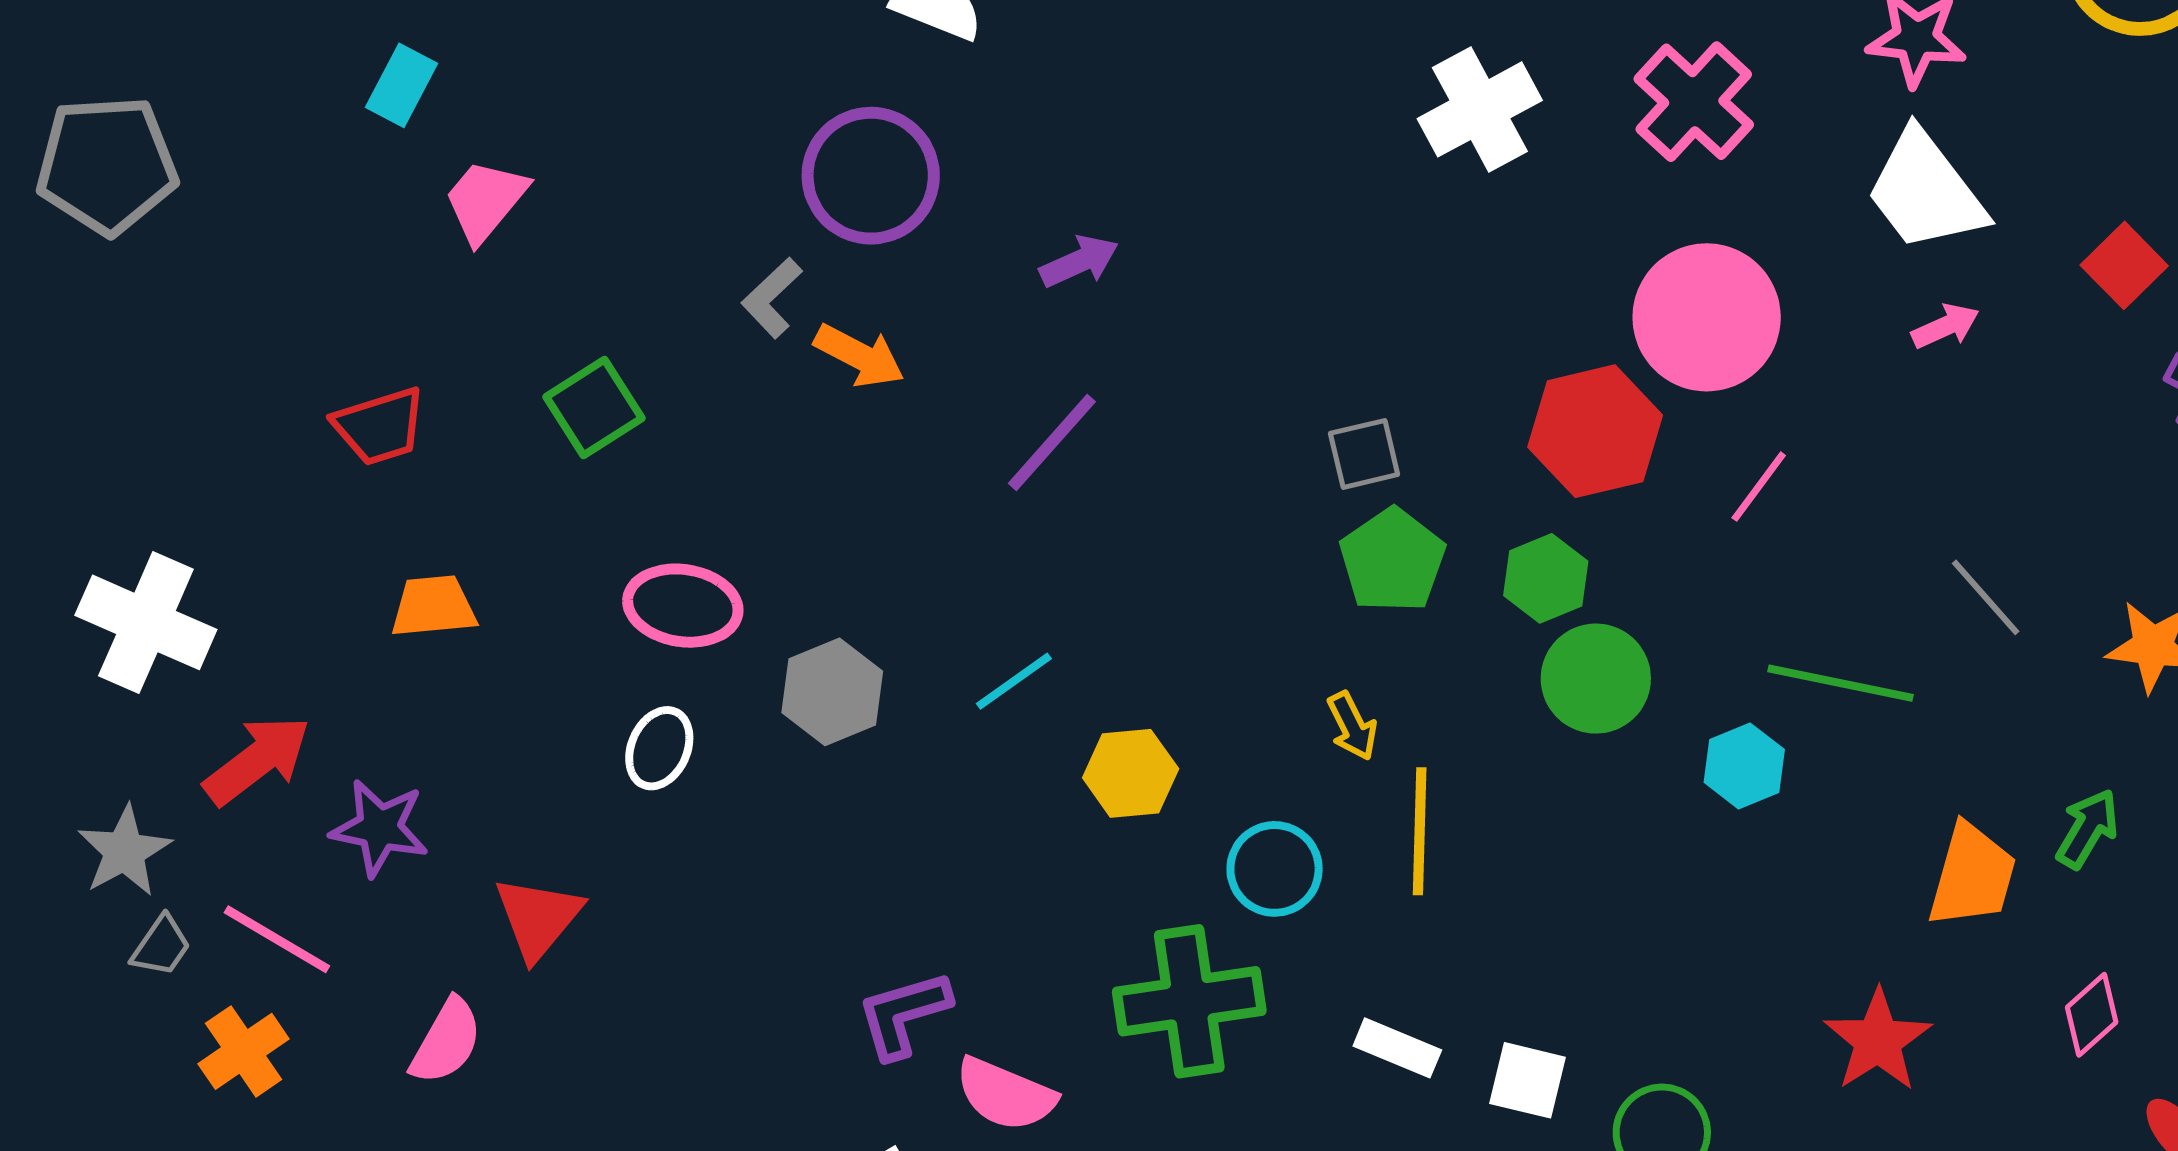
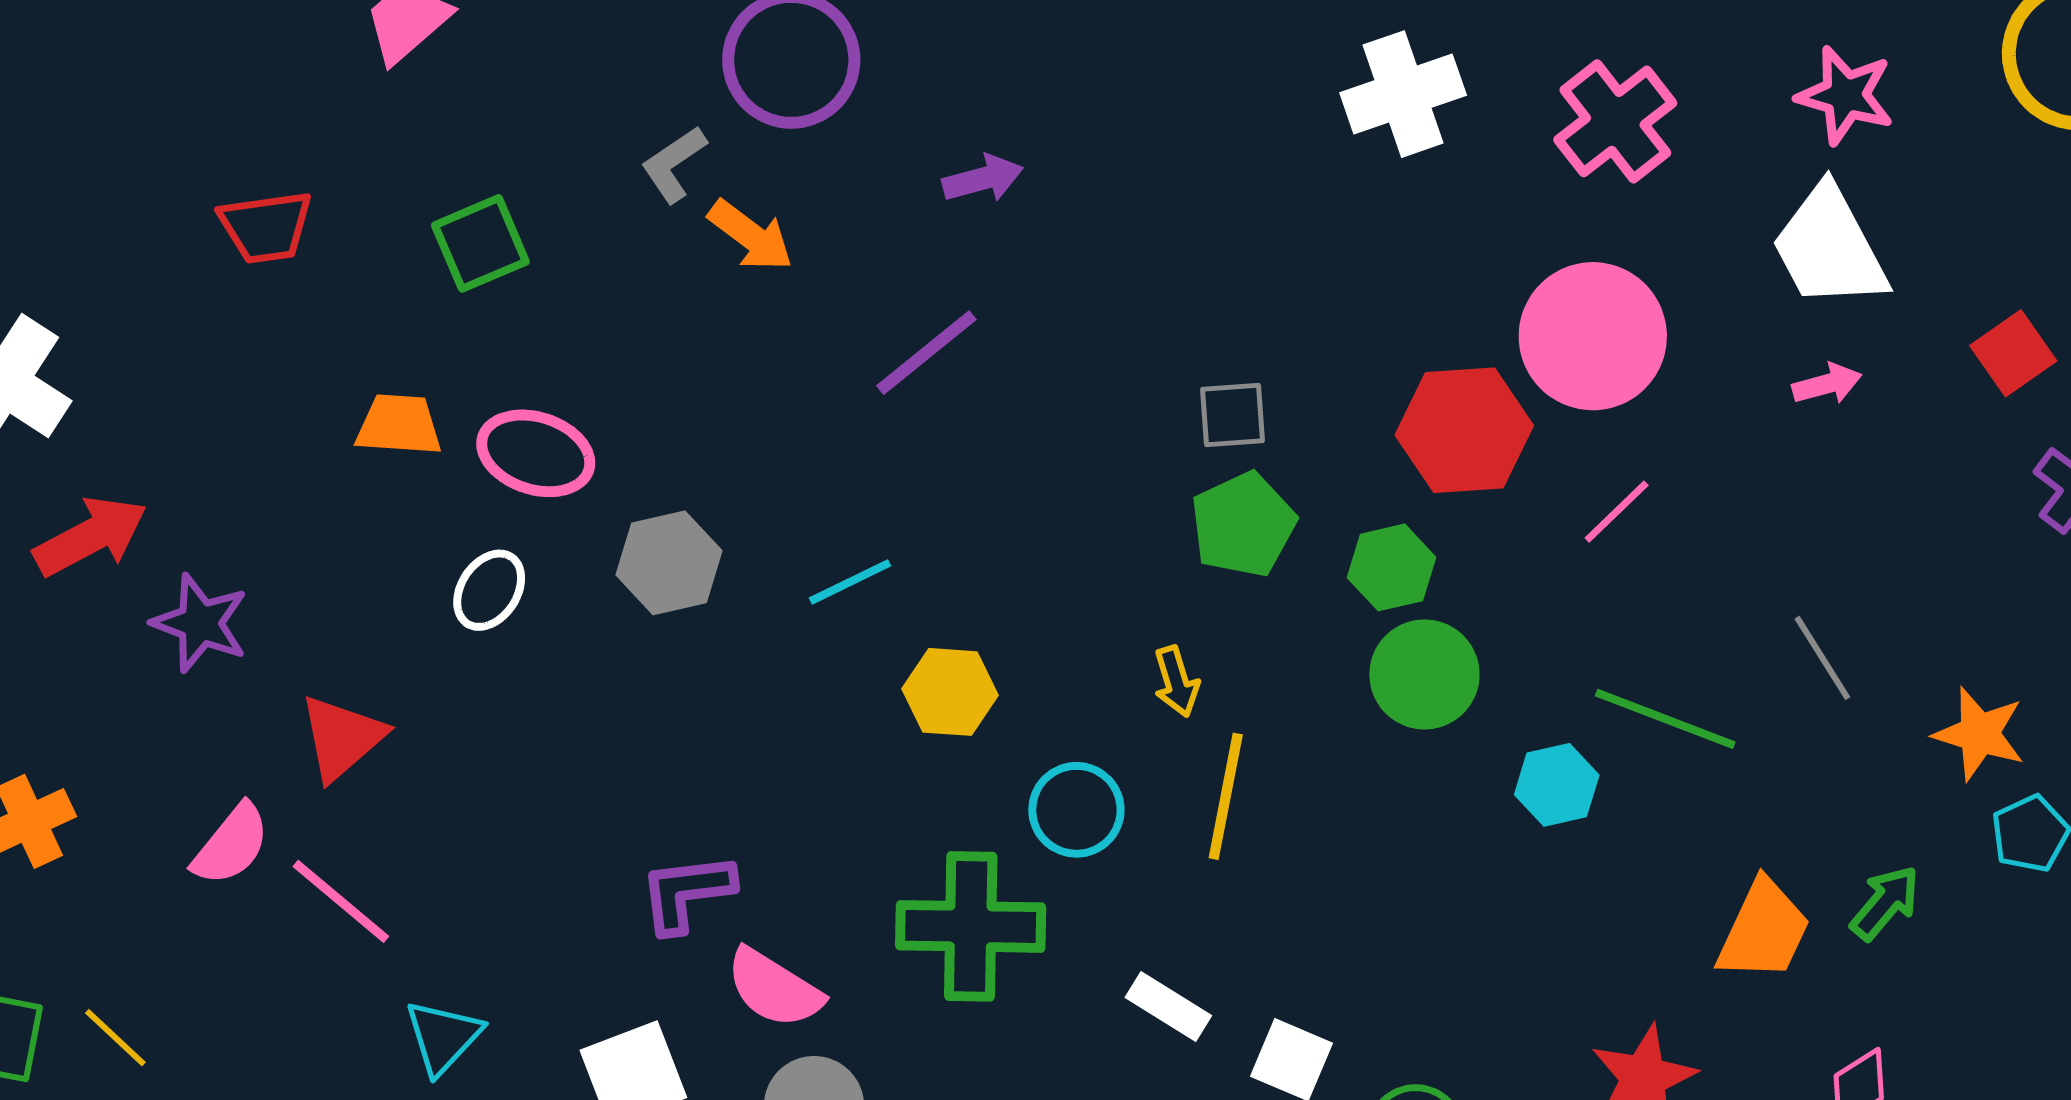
orange trapezoid: (433, 606) -> (399, 425), moved
pink line: (277, 939) -> (341, 901), moved

